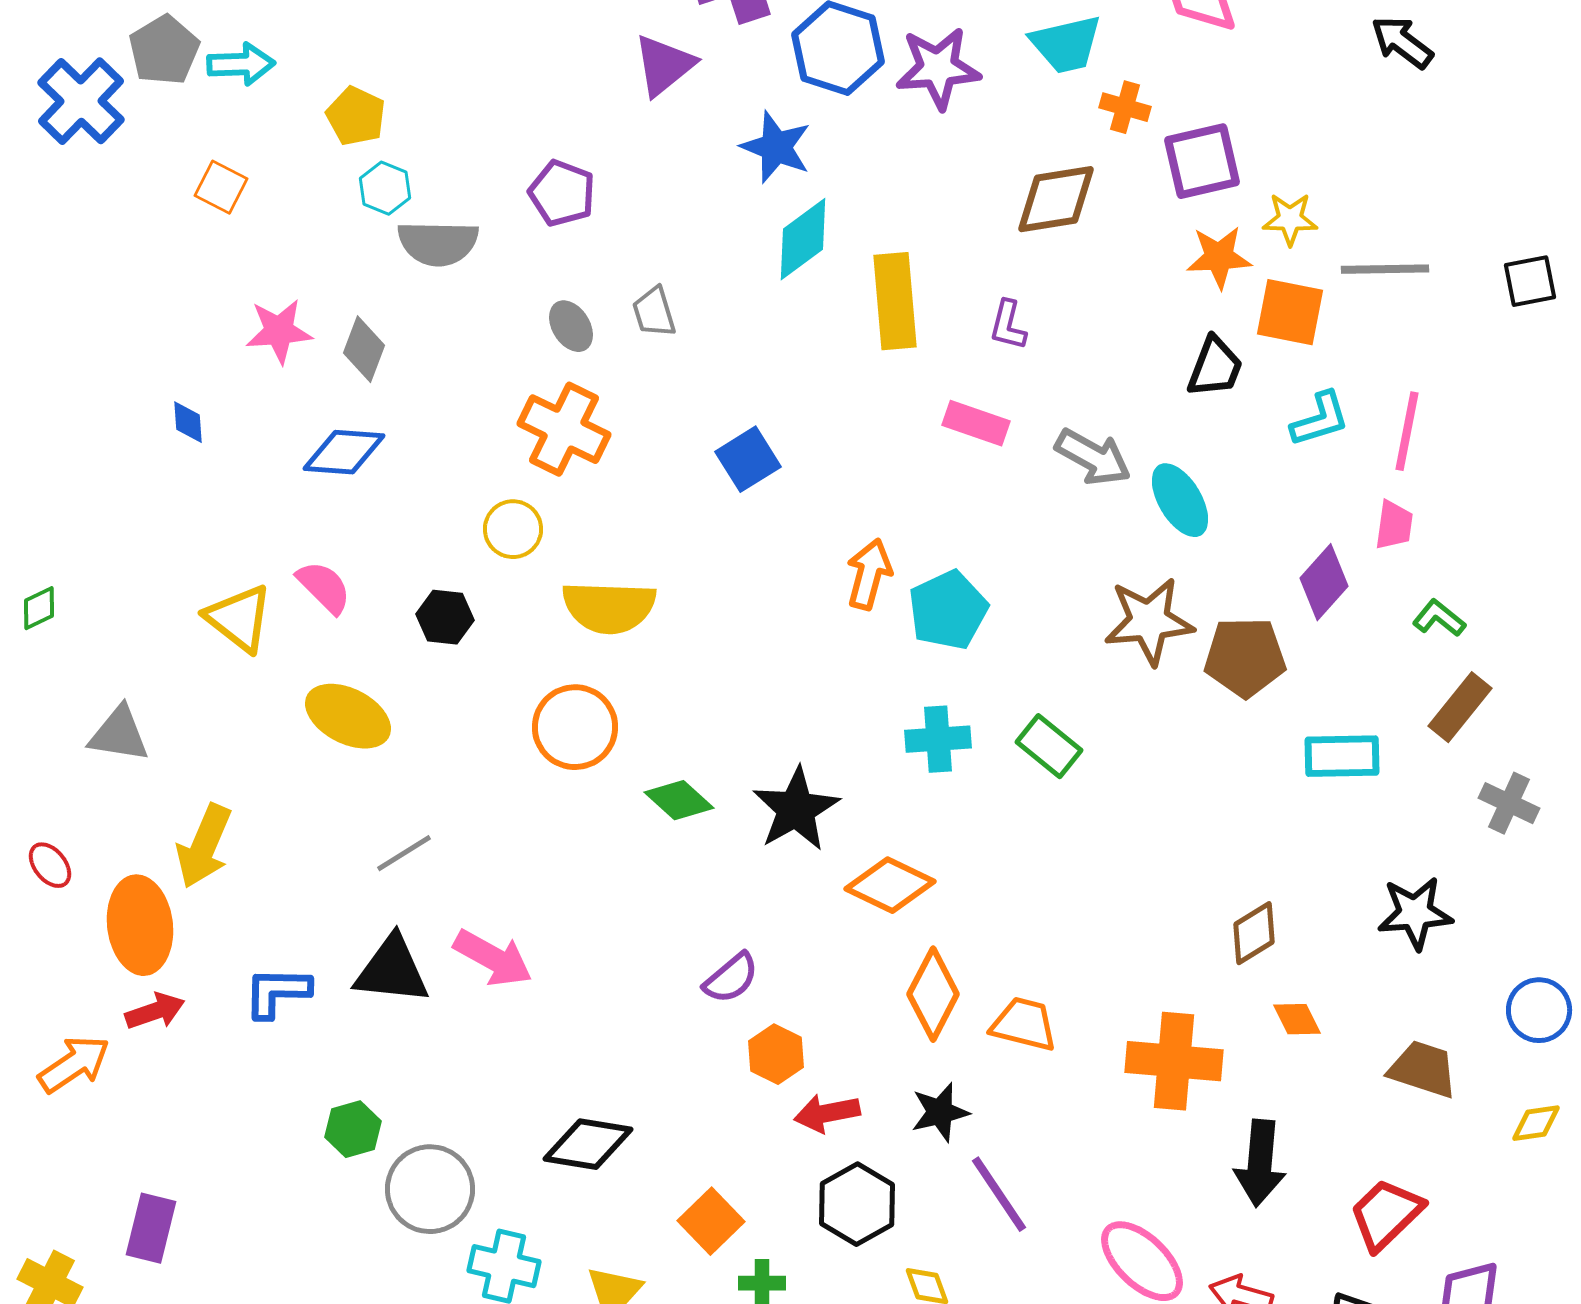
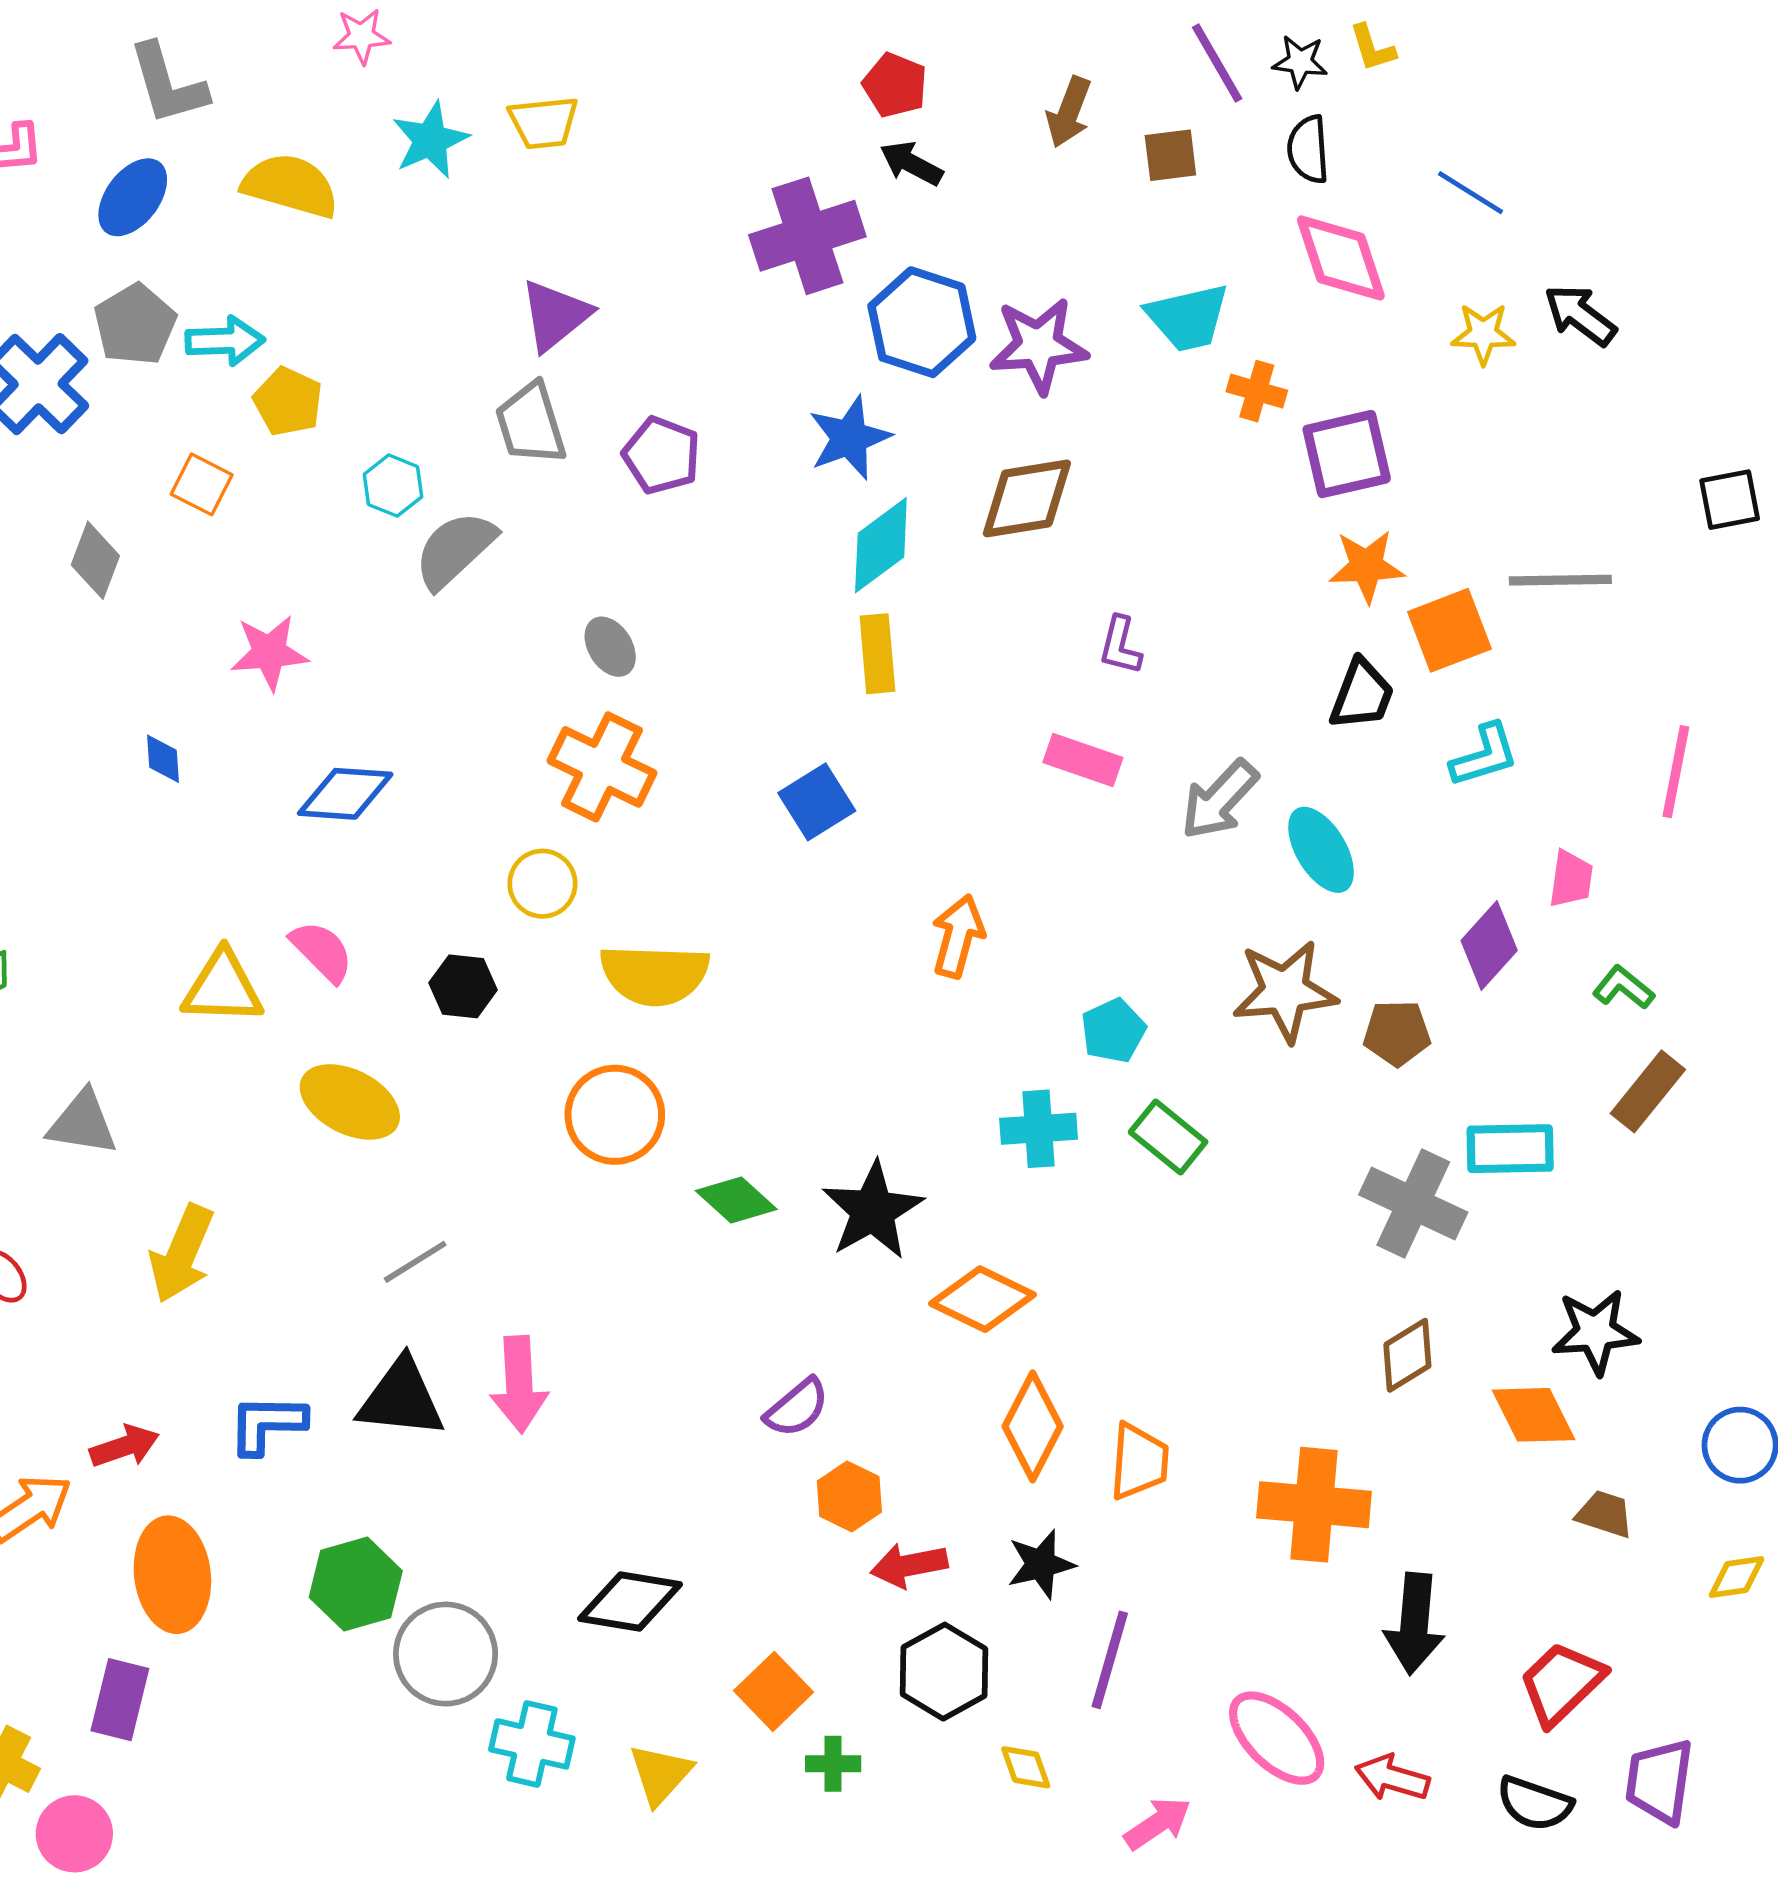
purple triangle: (664, 65) -> (555, 315), moved
yellow pentagon: (356, 116) -> (288, 402), moved
blue star: (776, 147) -> (849, 438), turned 30
purple pentagon: (562, 193) -> (662, 455), moved
brown diamond: (1056, 199) -> (1027, 498), moved
yellow star: (1290, 219) -> (1483, 334), moved
gray semicircle: (438, 243) -> (455, 550), turned 136
black square: (1530, 281) -> (1730, 500), moved
yellow rectangle: (895, 301) -> (877, 654), moved, size x0.7
gray trapezoid: (654, 312) -> (531, 424), moved, size x1.4
orange square: (1290, 312) -> (1449, 630), turned -32
gray diamond: (364, 349) -> (95, 560), moved
pink line: (1407, 431) -> (1676, 772), moved
gray arrow: (1093, 457) -> (1219, 800), turned 104
cyan pentagon: (948, 610) -> (1113, 1031), moved, size x0.7
yellow triangle: (239, 618) -> (223, 988), turned -36
brown pentagon: (1245, 657) -> (1397, 1033), size x0.7
gray cross: (1509, 803) -> (1413, 1203), moved, size x1.5
orange ellipse: (140, 925) -> (172, 1575), moved
pink arrow: (493, 958) -> (519, 1384), turned 58
orange diamond: (1297, 1019) -> (1533, 1415), moved, size x1.5
orange trapezoid: (1024, 1024) -> (1139, 1461), turned 80
brown trapezoid: (1423, 1069) -> (1605, 1514), size x0.7
green hexagon: (353, 1129) -> (356, 1584), size x1.4
purple line: (999, 1194) -> (1110, 1660), turned 50

